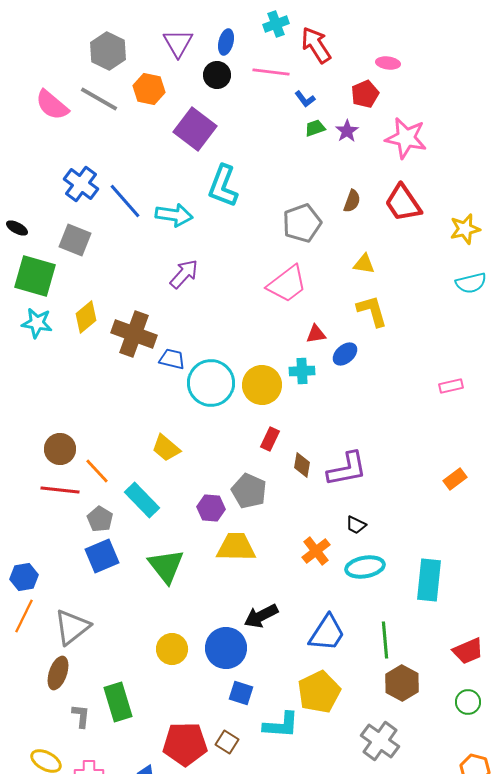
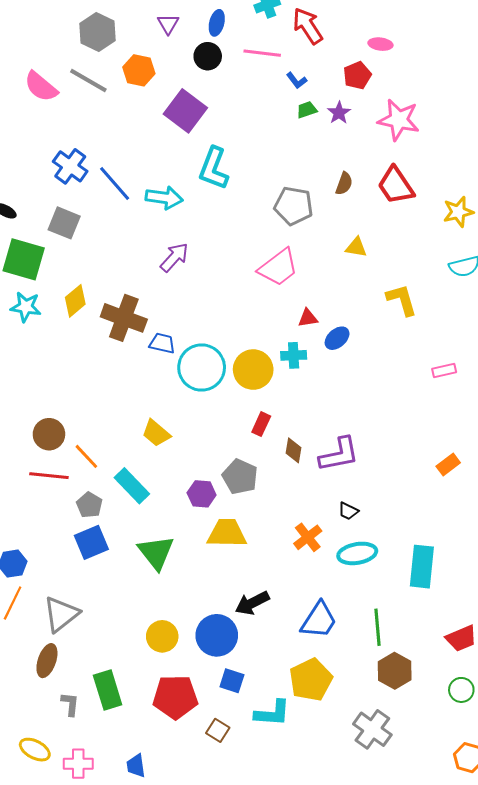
purple triangle: (178, 43) -> (168, 24), size x0.7
gray pentagon: (302, 223) -> (294, 206), turned 30
yellow L-shape: (372, 311) -> (402, 300), moved
red pentagon: (185, 744) -> (175, 697), moved

